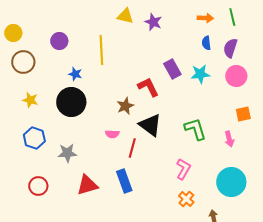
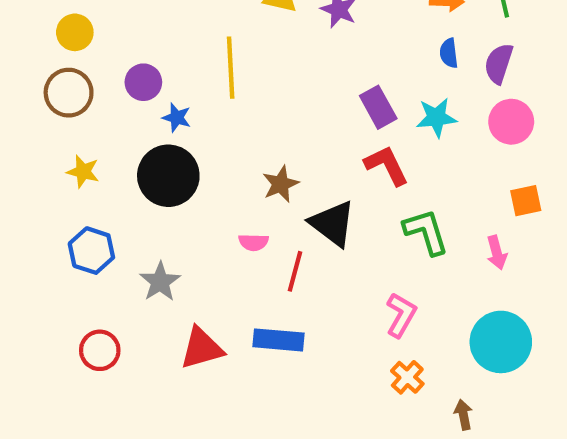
yellow circle: (13, 33) -> (75, 32), moved
purple circle: (59, 41) -> (143, 82), moved
red L-shape: (148, 87) -> (387, 165), moved
gray star: (67, 153) -> (160, 282), turned -30
blue rectangle: (124, 181) -> (278, 340), turned -65

